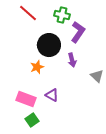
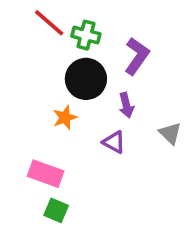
green cross: (62, 15) -> (86, 35), moved
purple triangle: (52, 95) -> (114, 142), moved
green square: (32, 120) -> (56, 210), turned -32

